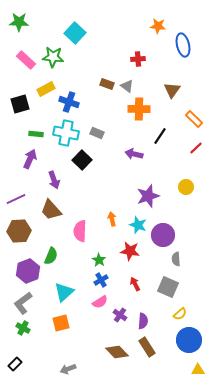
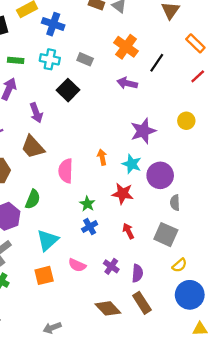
orange cross: (139, 109) -> (126, 47), moved, turned 35
cyan cross: (66, 133) -> (50, 59), size x0.7
pink semicircle: (100, 302) -> (77, 265), moved, turned 56

